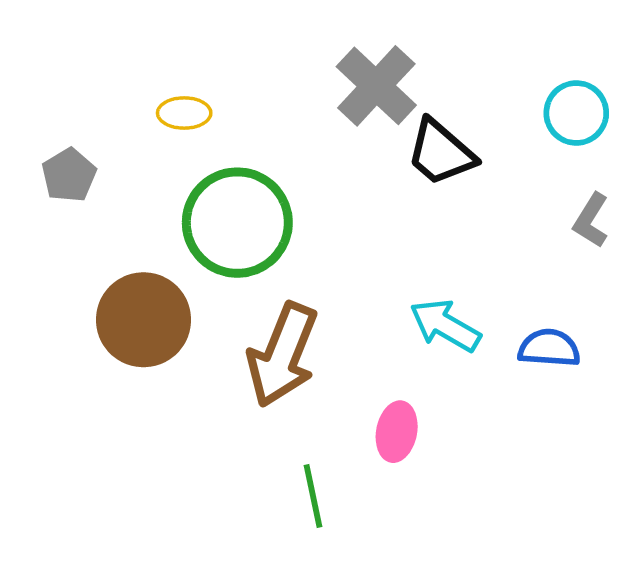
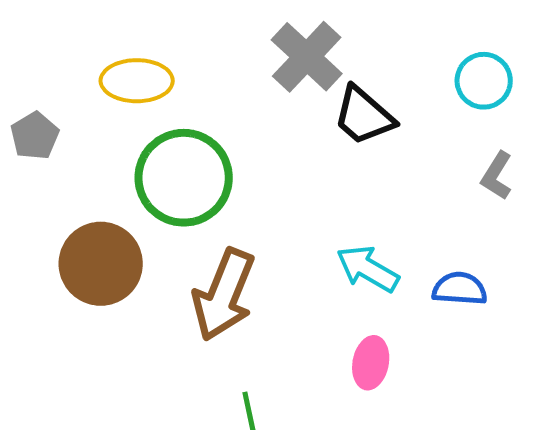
yellow ellipse: (184, 113) -> (137, 81), size x1.5
pink ellipse: (397, 432) -> (371, 363), moved

